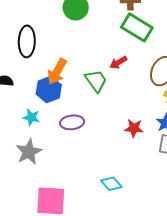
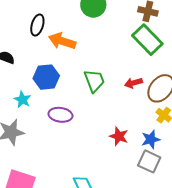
black ellipse: (27, 41) -> (37, 25), size x0.7
red arrow: (118, 62) -> (133, 83), moved
orange arrow: (57, 72) -> (62, 41), moved, turned 64

